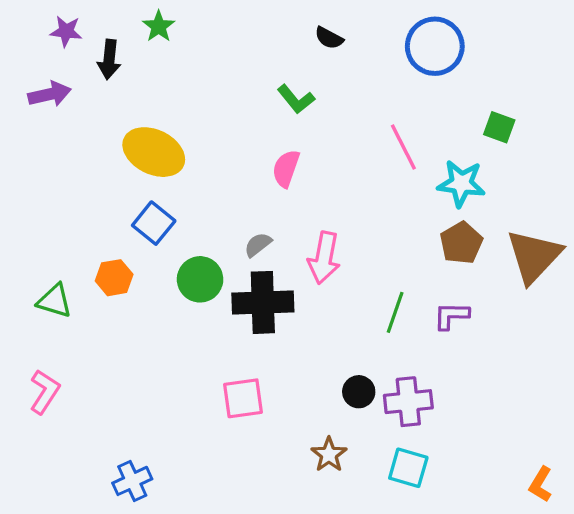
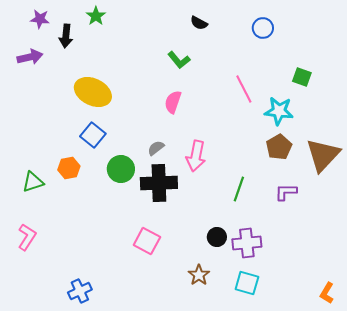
blue circle: (435, 46) -> (263, 28), size x0.6
green triangle: (55, 301) -> (33, 182), turned -35
purple L-shape: (451, 316) -> (286, 192), moved
pink square: (243, 398) -> (147, 241), turned 36

